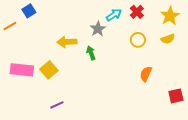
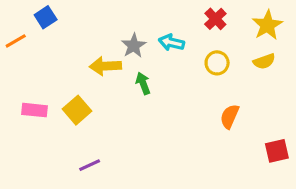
cyan arrow: (114, 15) -> (171, 42), moved, turned -133
gray star: (98, 29) -> (134, 46), moved
pink rectangle: (22, 70) -> (35, 110), size x0.7

